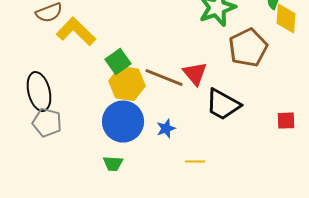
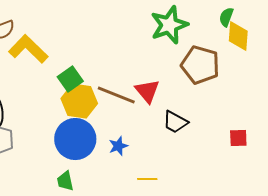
brown pentagon: (248, 48) -> (200, 65), turned -30
black trapezoid: (223, 105) -> (175, 122), size x0.7
green trapezoid: (113, 164) -> (65, 181), turned 75

